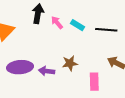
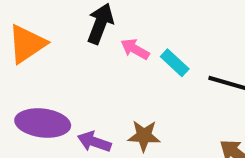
pink arrow: (57, 22) -> (135, 49), turned -32

